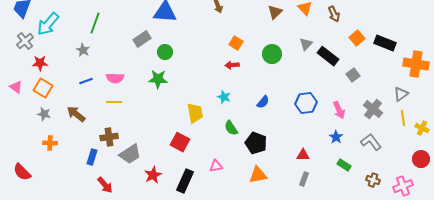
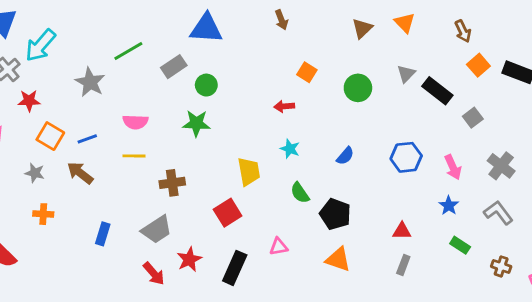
brown arrow: (334, 14) -> (463, 31), moved
green line: (95, 23) -> (128, 51), moved, turned 40
gray star: (83, 50) -> (90, 82), size x1.5
red arrow: (232, 65) -> (284, 106), moved
blue line: (86, 81) -> (87, 139), moved
orange square: (43, 88) -> (50, 136), moved
brown cross: (109, 137) -> (172, 183), moved
red square: (180, 142) -> (228, 213), turned 30
orange triangle: (258, 175) -> (338, 259), turned 30
red arrow: (105, 185) -> (154, 274), moved

